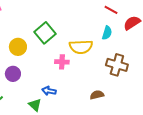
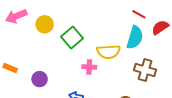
cyan semicircle: (107, 33) -> (135, 38), size x1.6
yellow circle: (18, 47) -> (45, 24), moved

